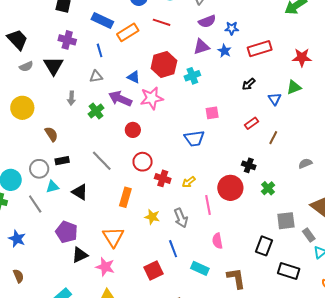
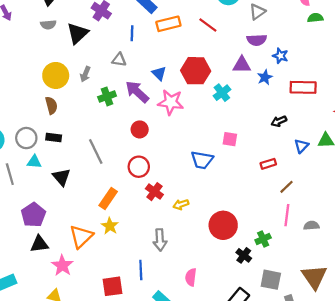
cyan cross: (192, 76) -> (222, 93), turned -35
yellow circle: (22, 108) -> (56, 75), moved
black cross: (249, 165) -> (244, 255), moved
pink line: (208, 205) -> (287, 215), moved
yellow star: (152, 217) -> (110, 226), moved

